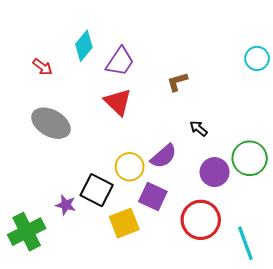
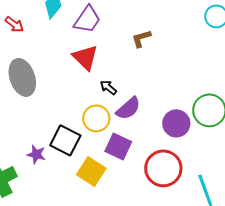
gray ellipse: (51, 123) -> (22, 77), turned 42
black arrow: (199, 129) -> (108, 87), moved
yellow square: (124, 223) -> (91, 171), turned -36

